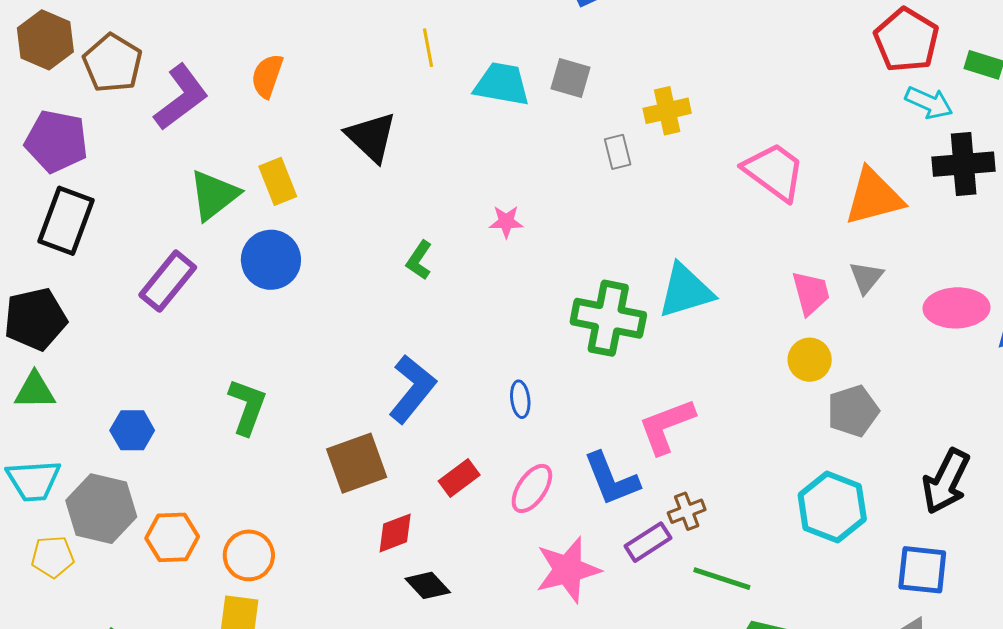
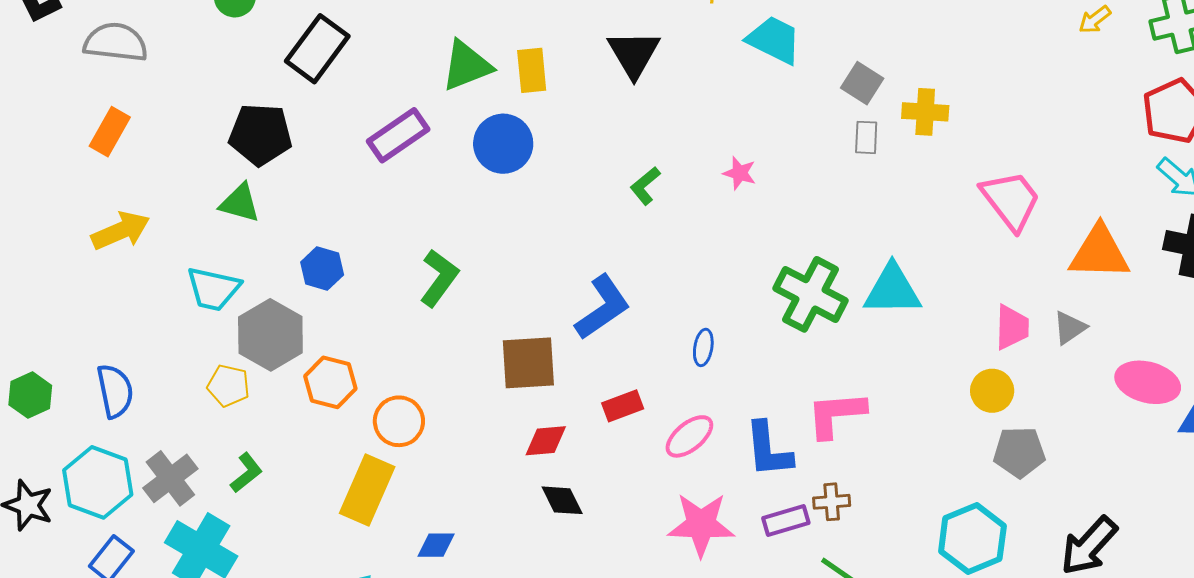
gray square: (571, 78) -> (862, 83), moved
yellow pentagon: (53, 557) -> (228, 386), moved

